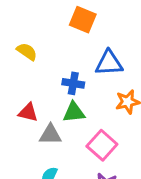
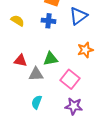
blue triangle: (109, 63) -> (78, 16), moved, turned -30
blue cross: (73, 83) -> (49, 21), moved

